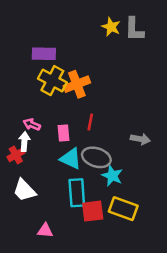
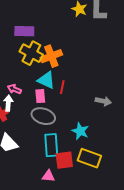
gray ellipse: (96, 157) -> (43, 116), moved
cyan triangle: (71, 159) -> (46, 80), moved
pink triangle: (45, 231) -> (48, 176), moved

